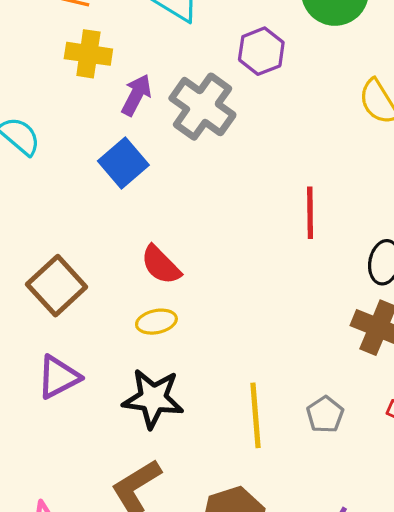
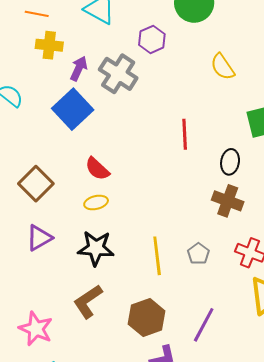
blue square: (123, 163) -> (73, 109), size x1.4

